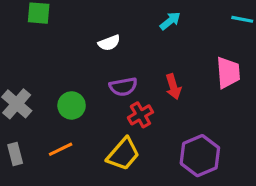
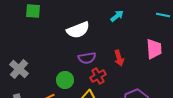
white semicircle: (109, 43) -> (78, 30), size x1.6
green circle: (72, 105) -> (65, 80), moved

